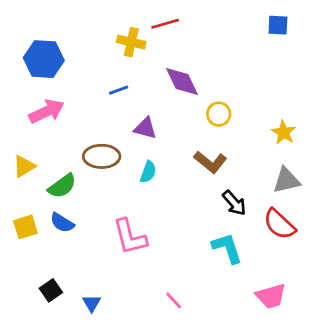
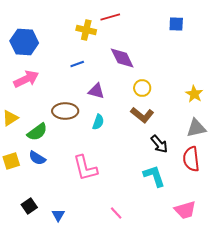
blue square: (278, 25) -> (176, 24), moved
yellow circle: (219, 114) -> (142, 88), moved
red semicircle: (279, 224) -> (191, 159), turned 40

